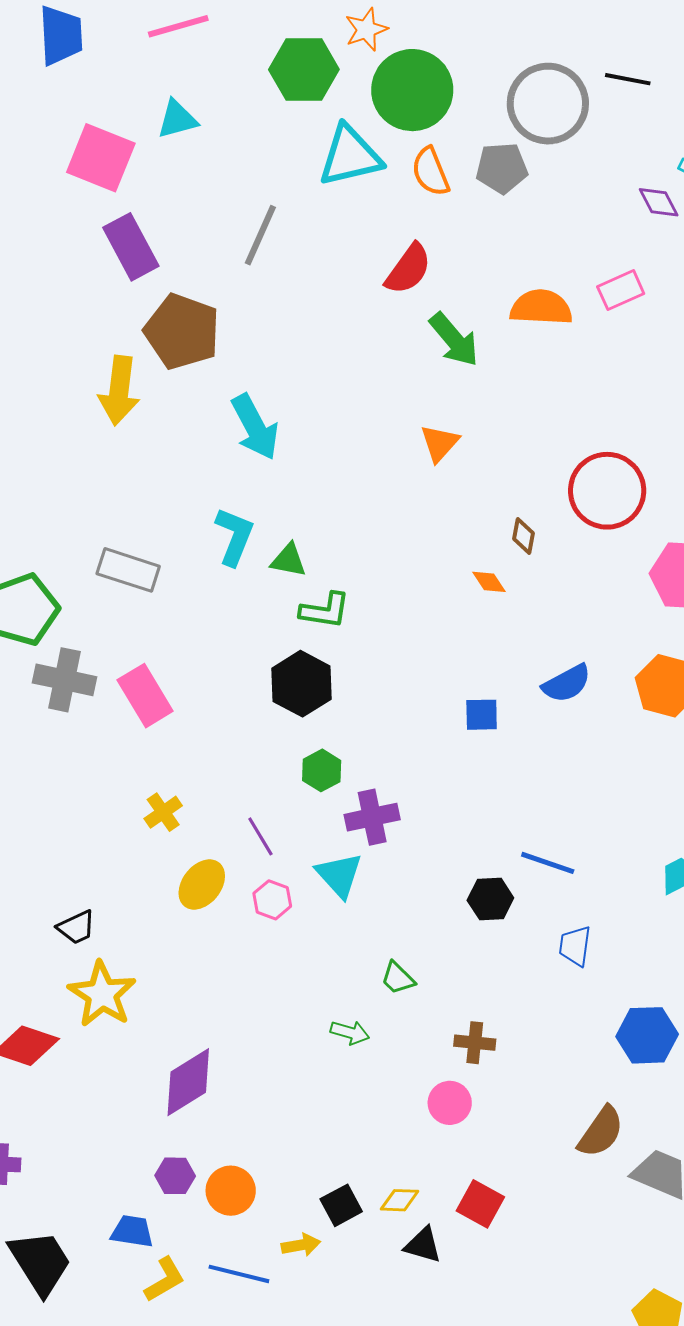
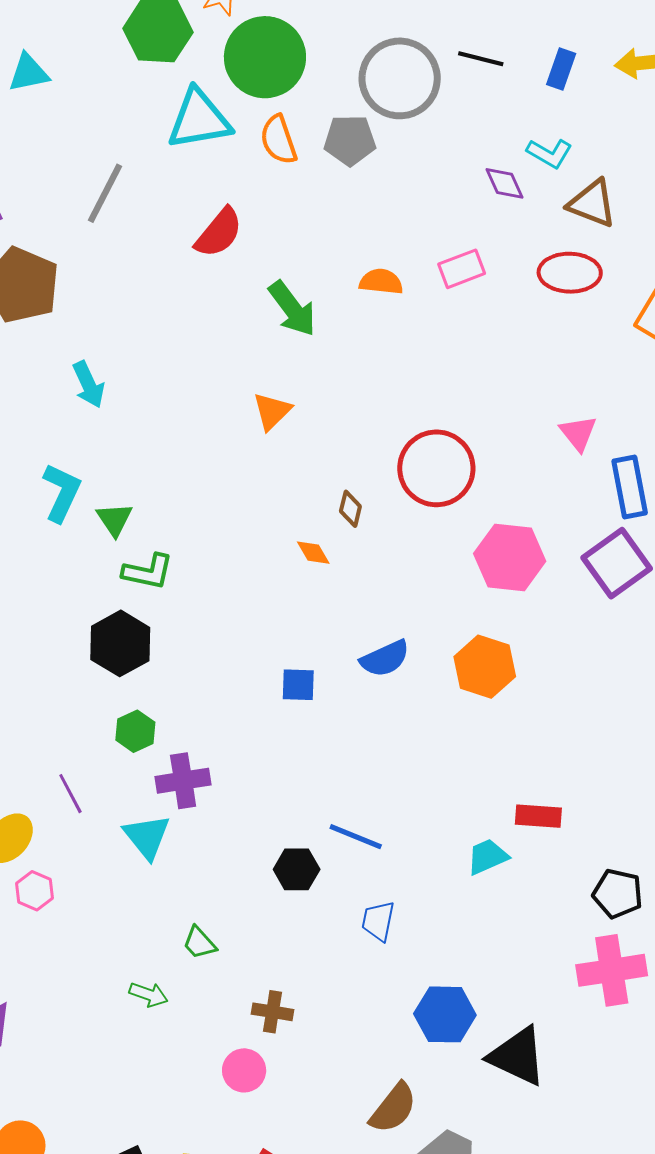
red semicircle: (408, 269) -> (219, 233), moved
orange semicircle: (541, 307) -> (381, 282), size x0.7
cyan arrow: (255, 427) -> (89, 385), size x0.7
green triangle: (289, 560) -> (114, 519), turned 42
pink hexagon: (272, 900) -> (34, 891), moved

